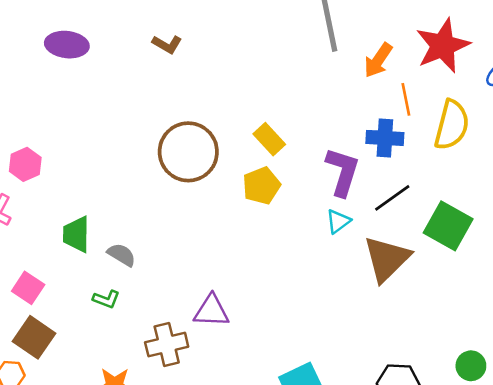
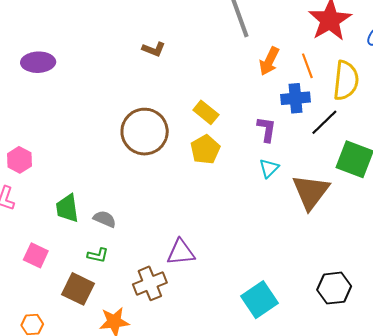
brown L-shape: (167, 44) -> (154, 49), moved
orange arrow: (378, 60) -> (269, 61), moved
purple L-shape: (343, 172) -> (267, 129), size x0.7
black line: (392, 198) -> (324, 122), moved
brown square: (34, 337) -> (78, 289), moved

